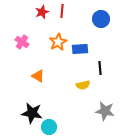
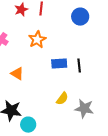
blue rectangle: (80, 49) -> (59, 64), moved
yellow semicircle: (83, 85) -> (62, 99), moved, turned -40

